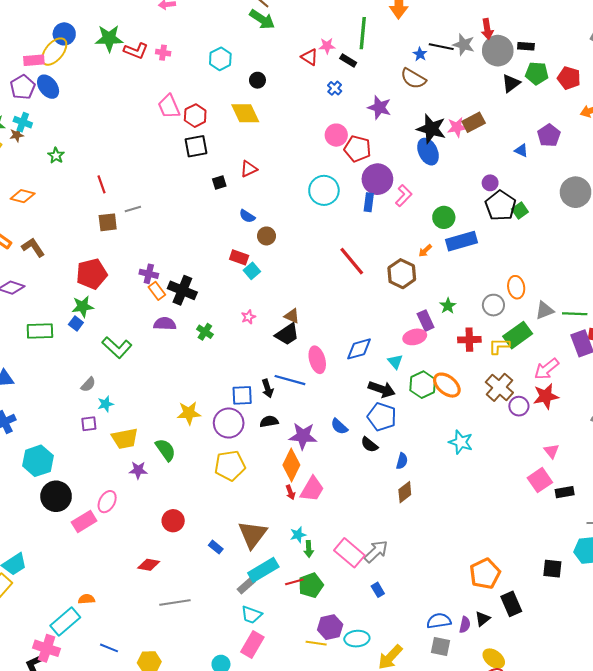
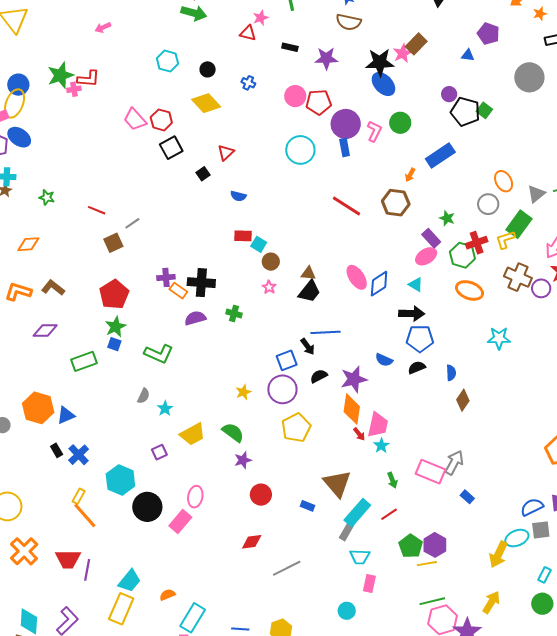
pink cross: (163, 53) -> (74, 89), moved
black rectangle: (348, 61) -> (290, 47), moved
blue cross: (335, 88) -> (248, 83), moved
red line: (102, 184) -> (97, 210), turned -30
green circle: (444, 217) -> (400, 123), moved
brown circle: (266, 236) -> (271, 262), moved
pink ellipse: (317, 360) -> (357, 277), moved
green hexagon: (423, 385) -> (462, 255), moved
yellow star: (189, 413) -> (243, 392), size x0.7
purple square: (89, 424) -> (159, 452), moved
black semicircle: (369, 445) -> (417, 367), turned 138
purple star: (138, 470) -> (243, 460), moved
cyan star: (298, 535) -> (381, 446), moved
green pentagon: (311, 585) -> (411, 546), moved
orange semicircle: (87, 599) -> (167, 595), moved
cyan ellipse: (357, 639) -> (517, 538), moved
pink rectangle: (252, 644) -> (369, 584), size x0.7

